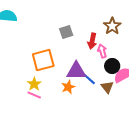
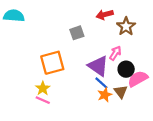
red arrow: (92, 41) -> (105, 15), moved, turned 63
pink arrow: (102, 51) -> (115, 53), turned 48
purple triangle: (76, 71) -> (98, 66), moved, turned 35
orange star: (68, 87) -> (105, 95), moved

